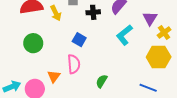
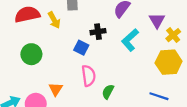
black cross: (93, 12) -> (98, 32), moved
pink semicircle: (74, 64) -> (89, 76), moved

